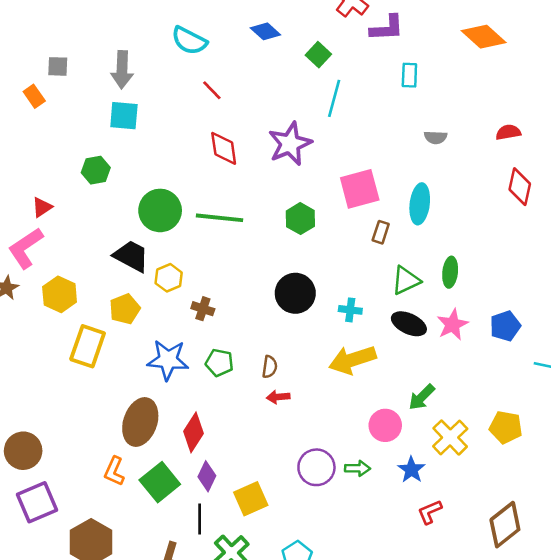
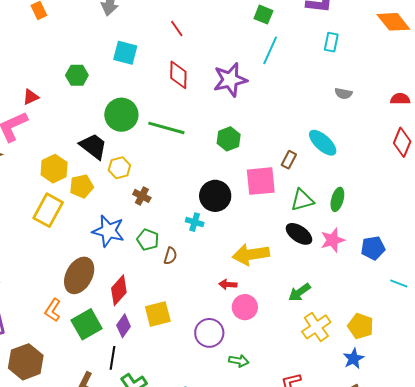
green square: (318, 55) -> (263, 15), turned -30
cyan square: (124, 116) -> (125, 53), moved
pink square: (360, 189) -> (261, 181), moved
cyan ellipse: (420, 204) -> (323, 143), turned -64
yellow hexagon: (60, 294) -> (54, 169), moved
cyan cross: (350, 310) -> (195, 222), moved
brown semicircle: (270, 367) -> (170, 256), moved
red arrow: (278, 397) -> (228, 284), moved
pink circle: (385, 425) -> (245, 307), moved
green arrow: (357, 468) -> (239, 361), moved
blue star: (411, 470) -> (353, 359), moved
yellow square: (251, 499) -> (158, 314), moved

